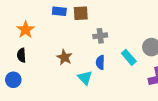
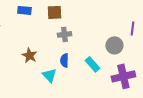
brown square: (81, 13) -> (54, 12), moved
cyan rectangle: (129, 57) -> (92, 64), moved

